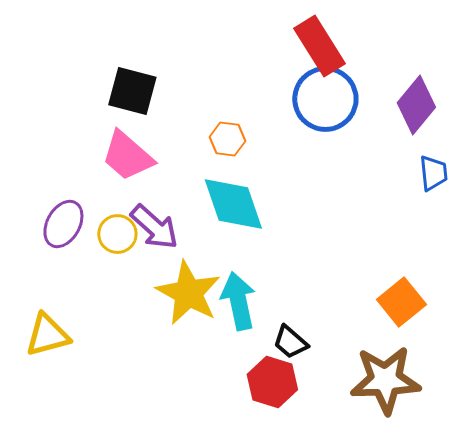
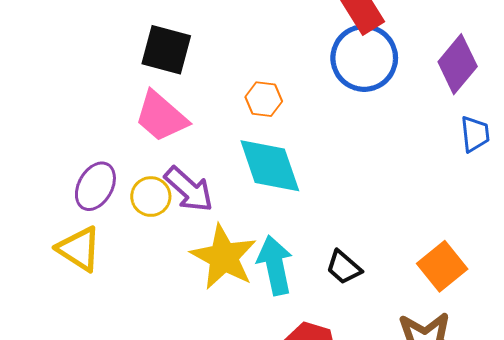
yellow triangle: (47, 335) -> (79, 249), moved, turned 48
black trapezoid: (290, 342) -> (344, 267), moved

